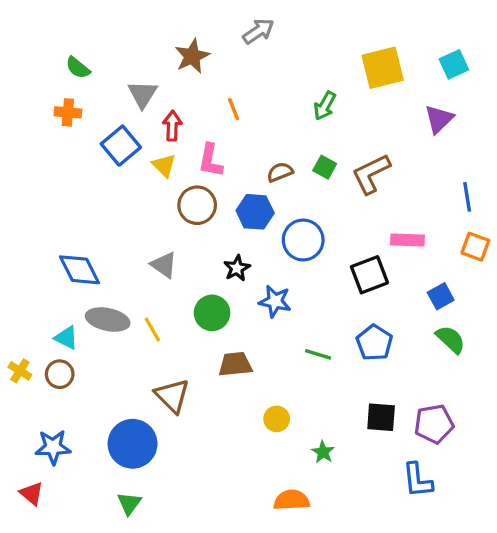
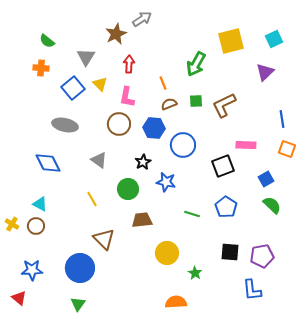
gray arrow: (258, 31) -> (142, 19), moved
green arrow: (325, 106) -> (196, 64), size x1.4
orange line: (234, 109) -> (163, 83), moved
red arrow: (172, 126) -> (129, 64), moved
yellow triangle: (164, 165) -> (100, 84), moved
green square: (325, 167) -> (196, 101), turned -32
gray ellipse: (108, 320) -> (65, 125), moved
yellow circle: (277, 419) -> (167, 253), size x1.5

